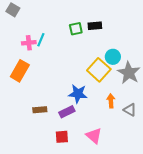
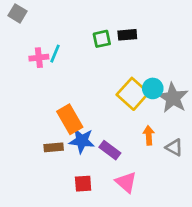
cyan circle: (113, 57) -> (153, 88), moved
orange rectangle: (20, 71) -> (70, 119), moved, turned -60
blue star: (78, 94) -> (82, 141), moved
purple rectangle: (67, 112) -> (110, 150), moved, turned 63

